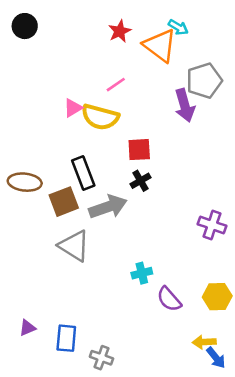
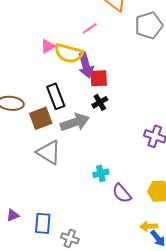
pink line: (116, 85) -> (90, 28), moved
purple arrow: (185, 105) -> (86, 65), moved

